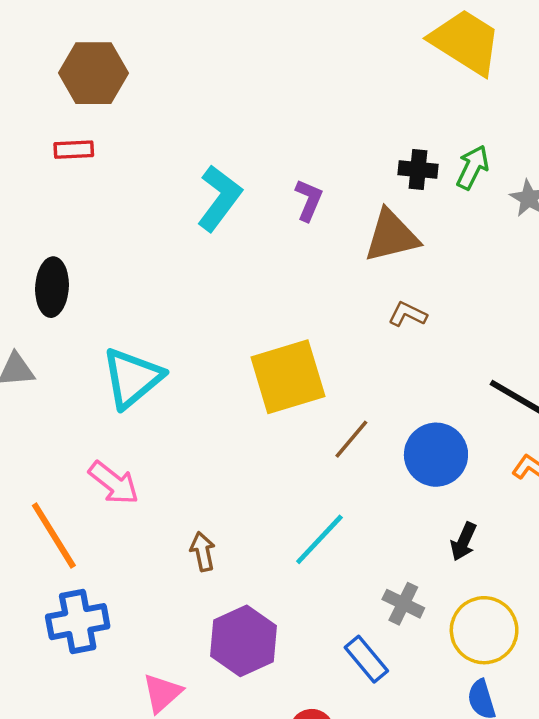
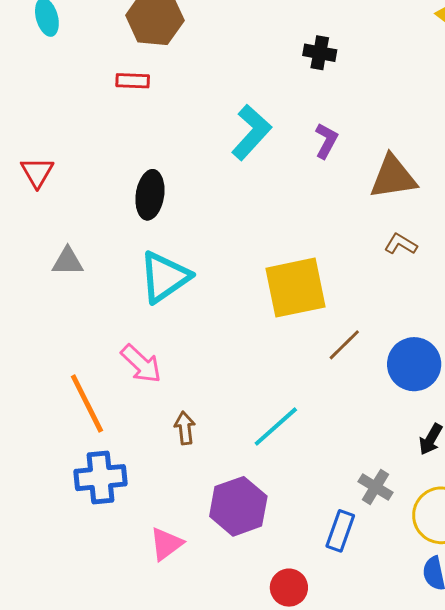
black cross: (418, 169) -> (320, 53), moved
black ellipse: (52, 287) -> (150, 195), moved
cyan line: (319, 539) -> (276, 426), moved
brown arrow: (203, 552) -> (185, 428), moved
blue rectangle: (366, 659) -> (340, 531), turned 54

